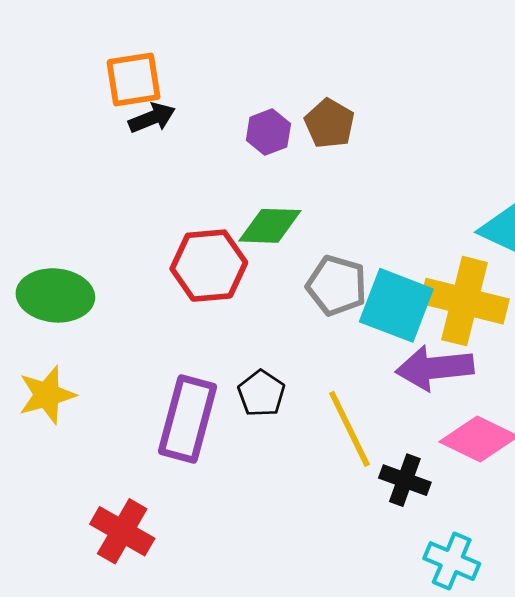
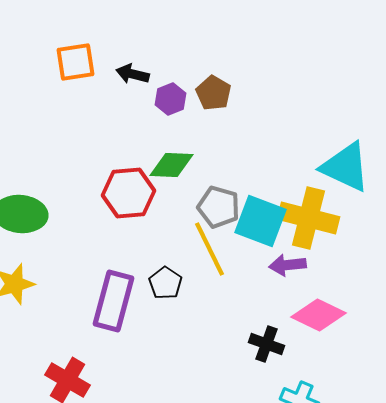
black arrow: (152, 118) -> (132, 74), moved, turned -144
purple arrow: (435, 368) -> (288, 265), size x0.7
yellow line: (349, 429) -> (210, 249), moved

